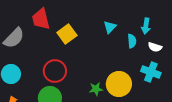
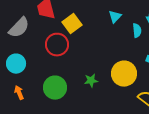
red circle: (55, 71) -> (57, 45), moved
green star: (96, 89) -> (91, 81), moved

